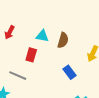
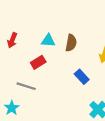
red rectangle: (31, 55) -> (38, 62), turned 48

